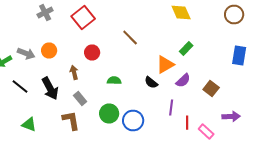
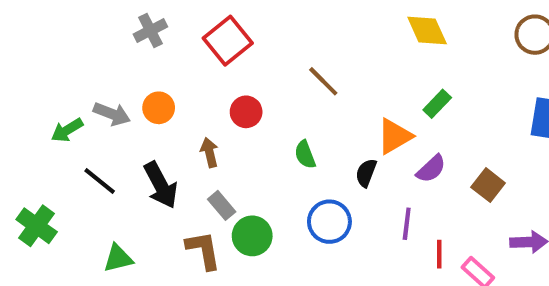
green semicircle: (114, 80) -> (305, 155), moved, turned -112
black semicircle: (151, 82) -> (366, 173), turned 72
green circle: (109, 114) -> (252, 236), moved
blue circle: (133, 120) -> (329, 222), moved
green triangle: (29, 124) -> (118, 258), turned -35

